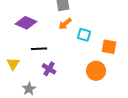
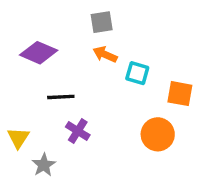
orange arrow: (65, 24) -> (105, 54), turned 64
yellow triangle: (13, 64) -> (18, 138), moved

